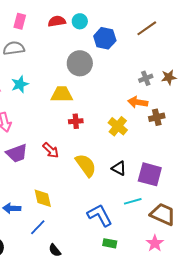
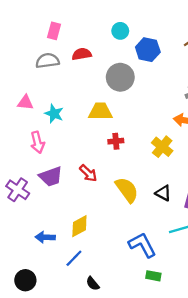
red semicircle: (57, 21) -> (82, 54), moved
cyan star: (20, 84) -> (54, 114), moved, turned -30
yellow diamond: (43, 198) -> (79, 226), turned 75

